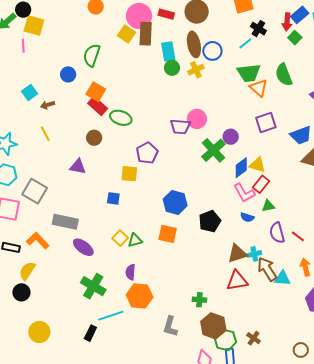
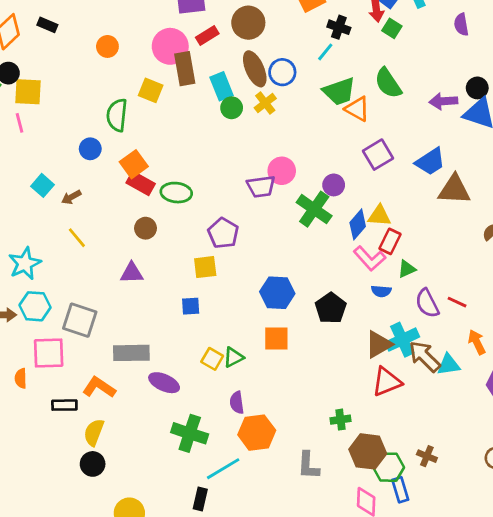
red rectangle: (166, 14) -> (207, 35), turned -35
yellow square: (127, 34) -> (151, 90), moved
orange square: (96, 92) -> (134, 164), turned 36
cyan cross: (254, 254) -> (402, 340), size x1.6

